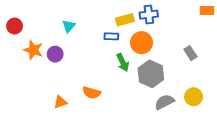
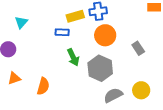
orange circle: (142, 43) -> (105, 35), moved
orange semicircle: (92, 93) -> (43, 86), turned -90
orange triangle: (60, 102) -> (14, 78), moved

